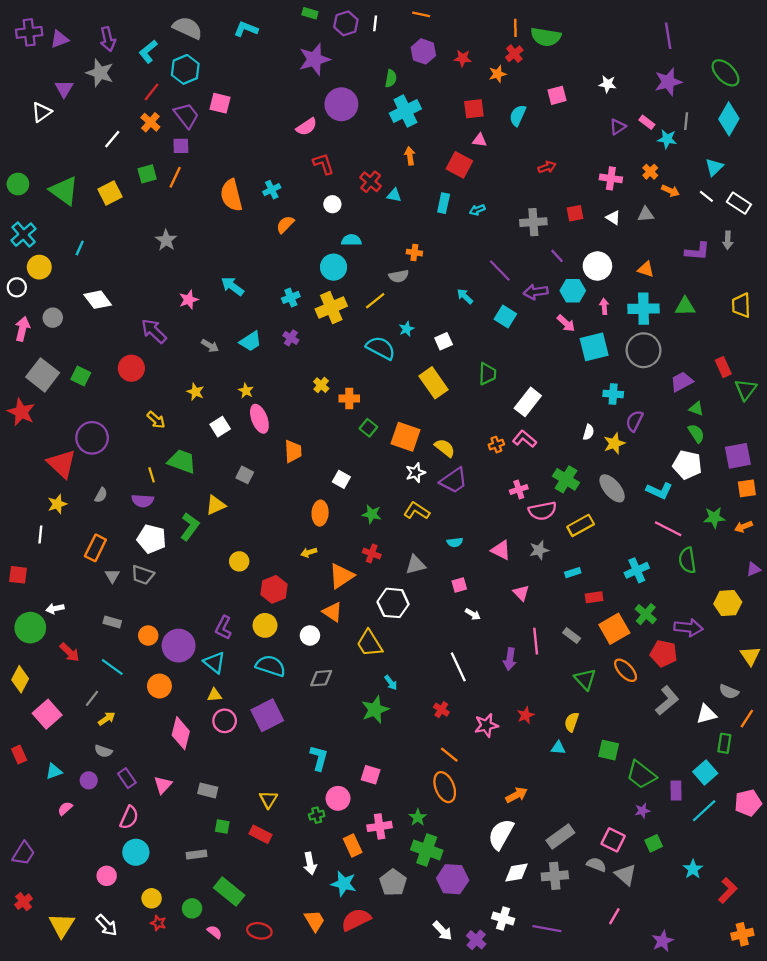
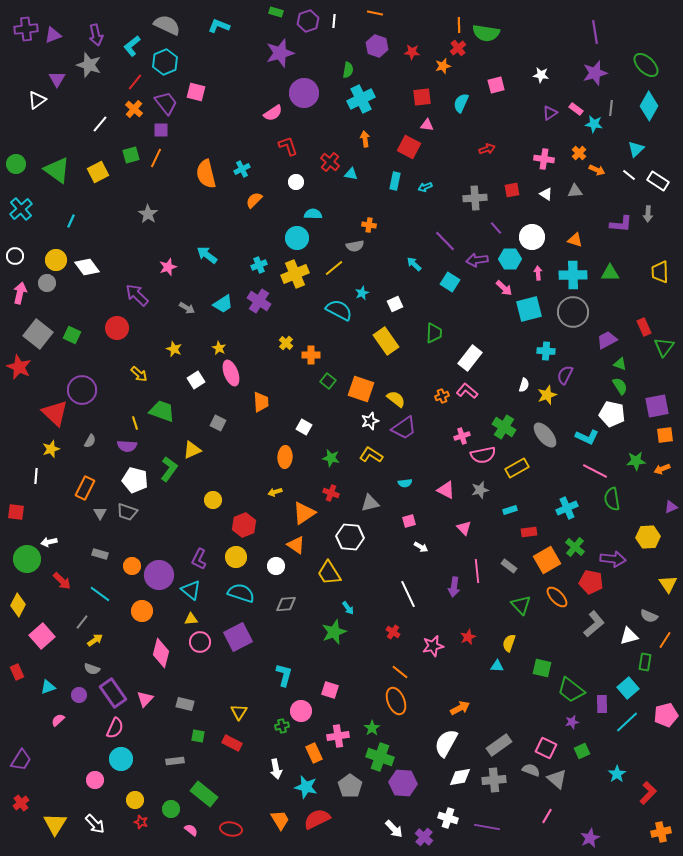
yellow circle: (39, 267) -> (56, 260), moved
purple cross: (291, 338) -> (259, 301), size x1.6
purple rectangle: (127, 778) -> (113, 693), size x1.6

